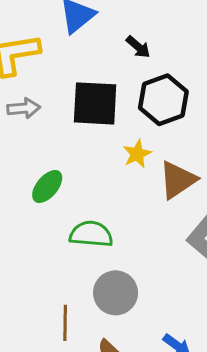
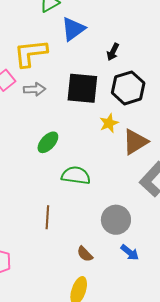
black arrow: (138, 47) -> (113, 52), turned 72
gray circle: (116, 293) -> (116, 220), moved
brown line: (65, 323) -> (47, 217), moved

